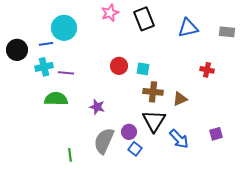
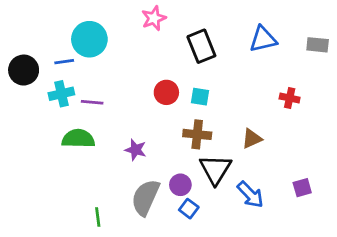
black rectangle: (144, 19) -> (201, 46), moved
brown cross: (153, 92) -> (197, 134), moved

